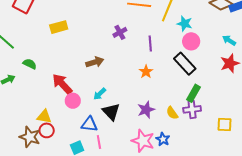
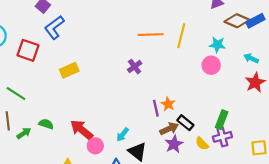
cyan star: (185, 24) -> (217, 45), moved
purple line: (150, 44) -> (156, 108), moved
brown arrow: (95, 62) -> (169, 129), moved
green semicircle: (30, 64) -> (46, 124), moved
black rectangle: (185, 64) -> (185, 123), moved, size x0.7

